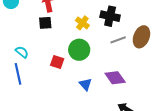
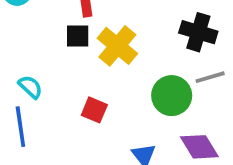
yellow cross: (82, 23) -> (117, 46), moved, size x1.5
green circle: (79, 50) -> (172, 96), moved

